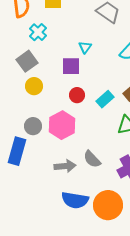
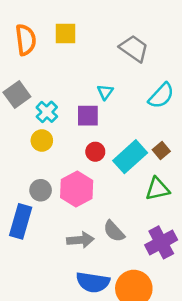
cyan cross: (38, 32) -> (47, 112), moved
gray square: (27, 61) -> (17, 94), moved
cyan rectangle: (105, 99) -> (130, 157), size x1.5

